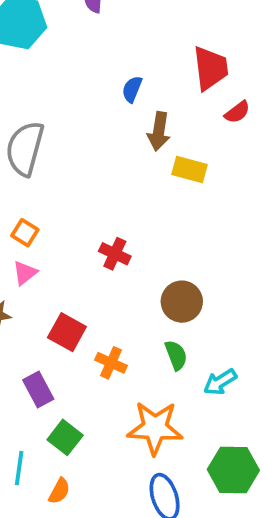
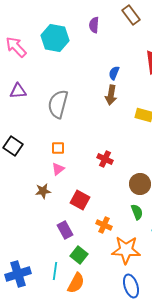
brown arrow: (159, 131) -> (111, 95), moved
orange square: (25, 233) -> (58, 148), turned -32
orange cross: (111, 363) -> (104, 225), moved
orange semicircle: (59, 491) -> (76, 283), size x1.5

